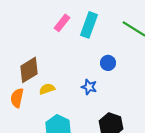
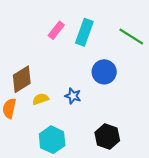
blue circle: (108, 63) -> (104, 72), size x1.5
blue star: (89, 87) -> (73, 96), moved

